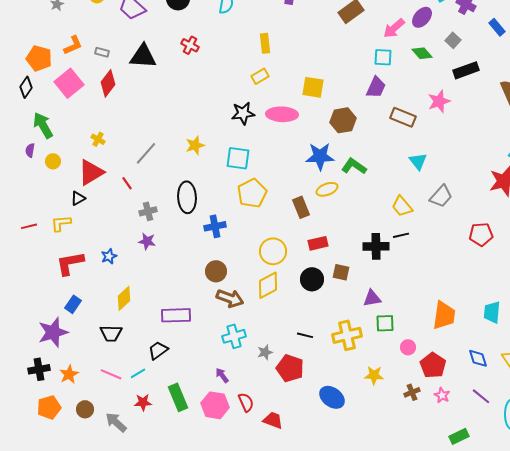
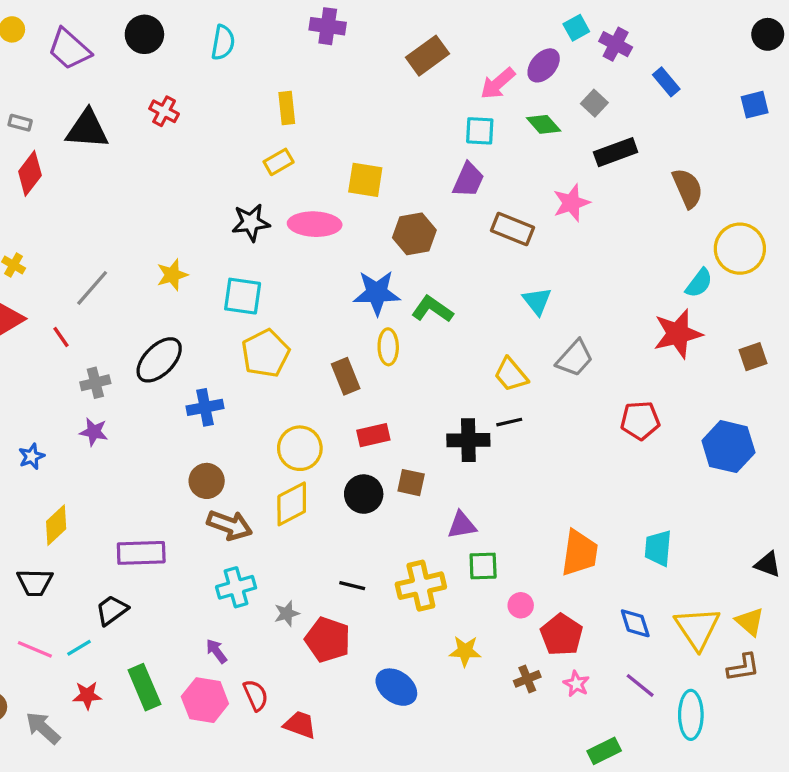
yellow ellipse: (327, 189) -> (388, 347), turned -70
black ellipse: (187, 197) -> (159, 360), turned 48

